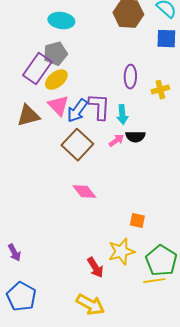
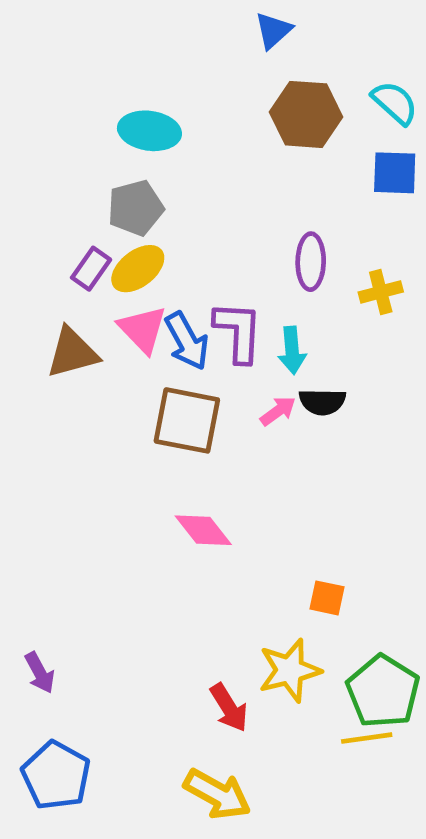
purple rectangle: (37, 69) -> (91, 269), moved, size x0.6
blue arrow: (77, 111) -> (187, 341), turned -65
brown square: (77, 145) -> (187, 420), turned -32

